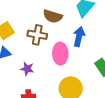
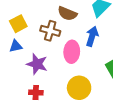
purple star: (27, 69) -> (37, 64), size x1.5

